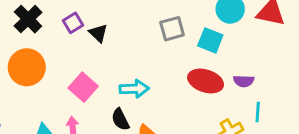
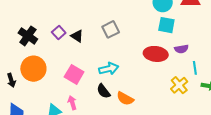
gray square: (172, 29) -> (111, 29), moved
cyan square: (210, 40) -> (166, 25), moved

